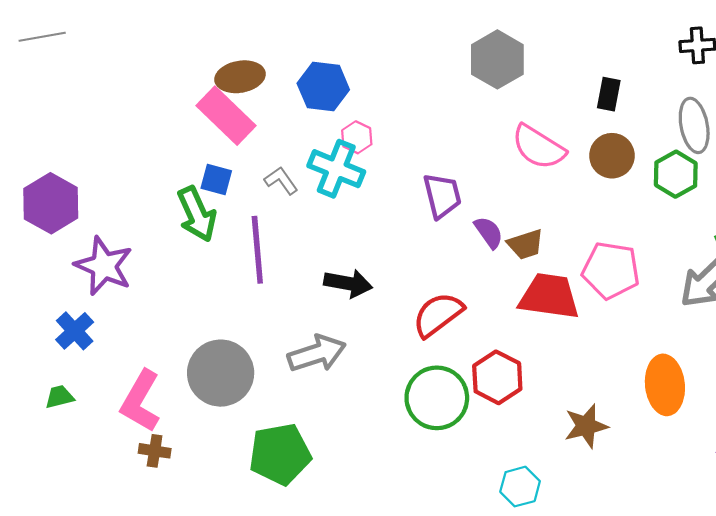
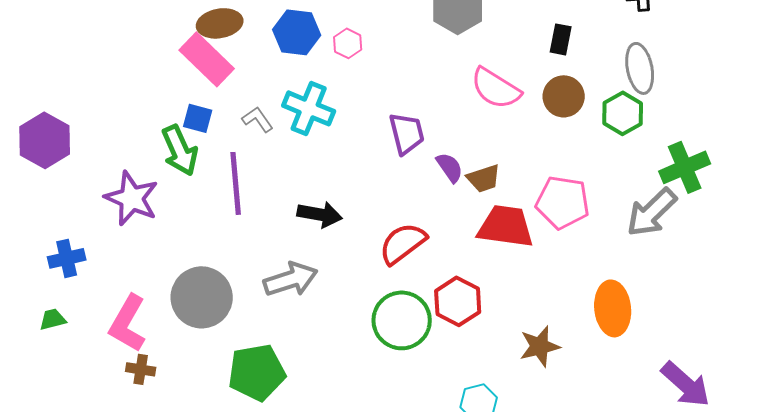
pink hexagon: (357, 137) -> (348, 43), moved
purple star: (104, 266) -> (132, 198), moved
blue cross: (75, 331) -> (67, 258), turned 30

